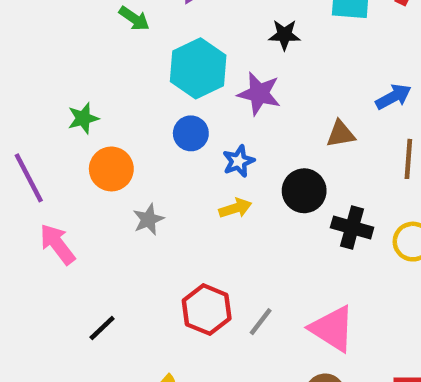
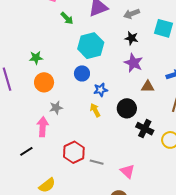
purple star: (259, 94) -> (133, 63), moved
yellow arrow: (235, 208) -> (95, 110), turned -112
pink arrow: (57, 244) -> (43, 127), moved, turned 30
gray line: (261, 322) -> (97, 162), turned 56
pink triangle: (332, 329) -> (127, 171), size x0.7

